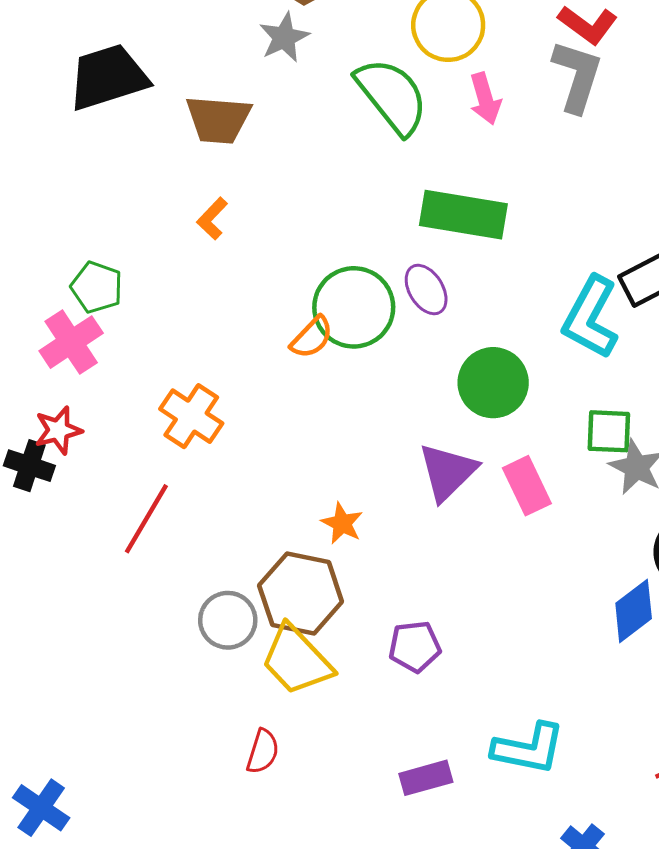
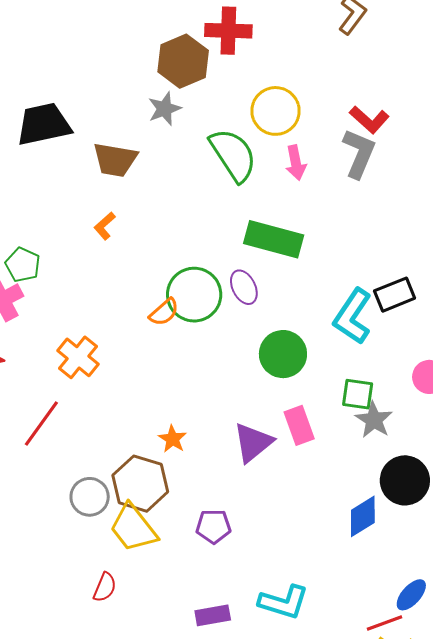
purple triangle: (448, 472) -> (253, 442), moved

